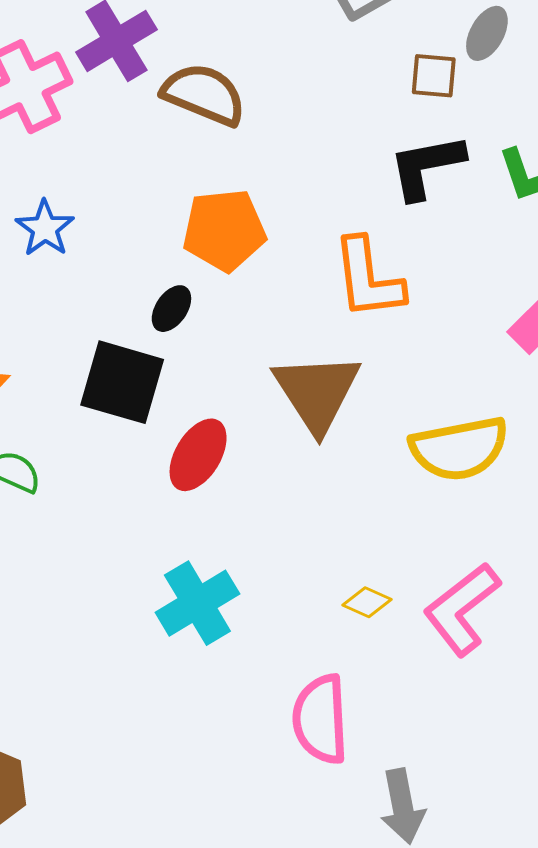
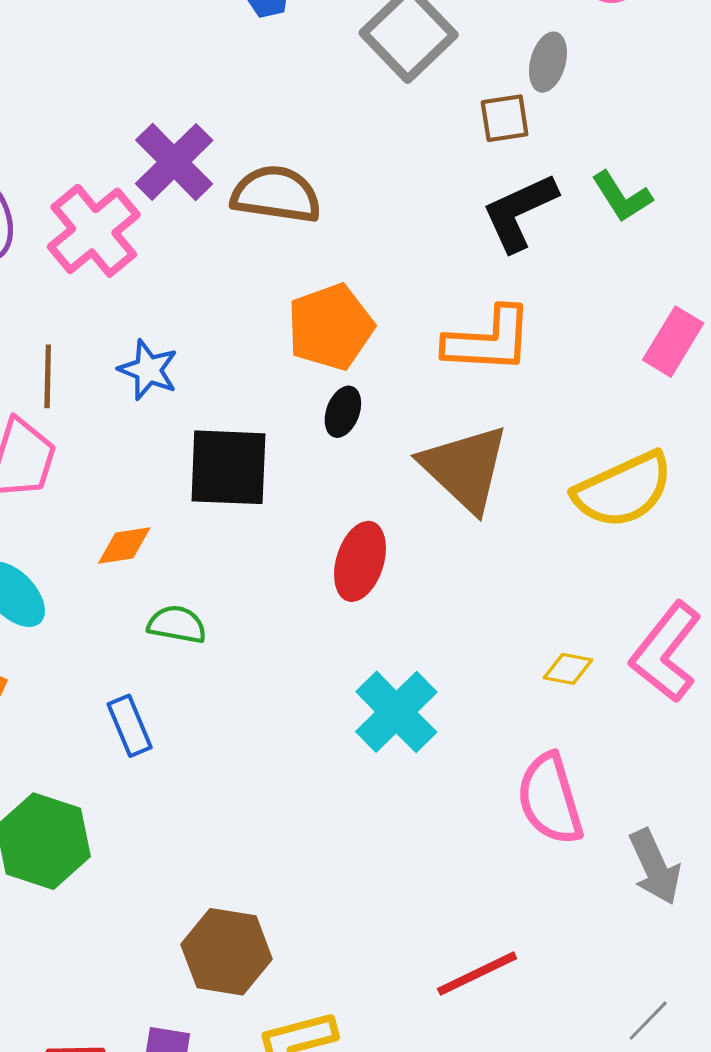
orange L-shape: (368, 279) -> (489, 340), turned -66
black ellipse: (171, 309) -> (343, 412), moved
black square: (122, 382) -> (228, 467), moved

